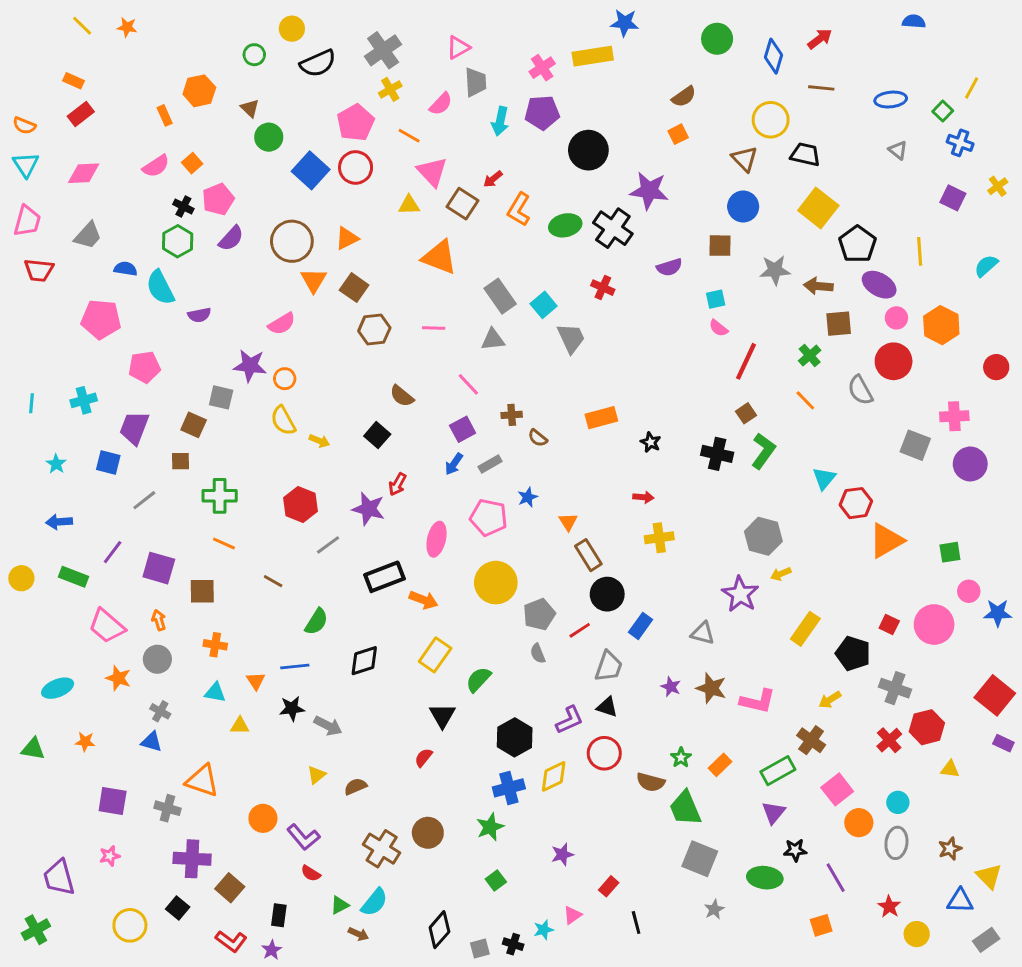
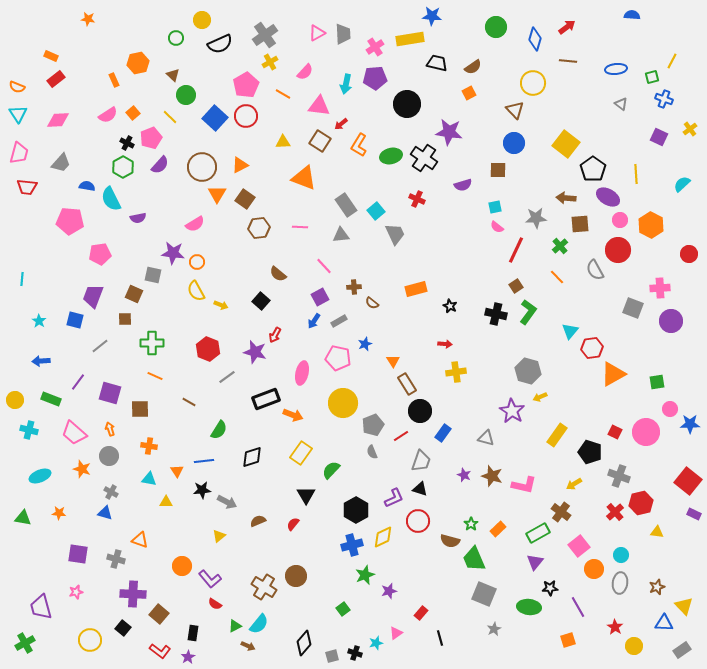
yellow line: (82, 26) -> (170, 117), moved
gray trapezoid: (476, 82) -> (343, 34), moved
green square: (943, 111) -> (652, 77), turned 32
black trapezoid: (805, 154) -> (437, 63), moved
pink triangle: (432, 172) -> (319, 106), moved, turned -40
gray star: (775, 270) -> (536, 218), moved
cyan cross: (84, 400) -> (29, 430), moved, turned 30
orange triangle: (202, 781) -> (140, 540), size x0.7
brown semicircle: (356, 786) -> (258, 521), moved
green star: (490, 827) -> (365, 575), moved

